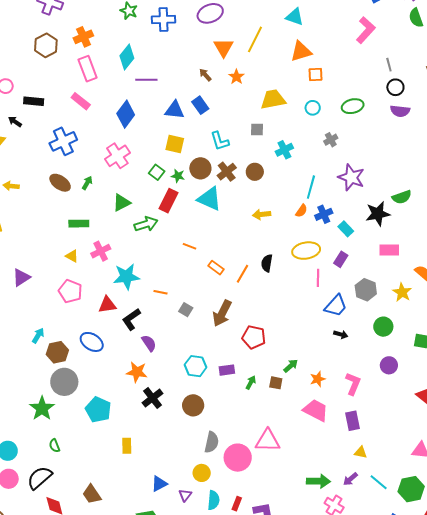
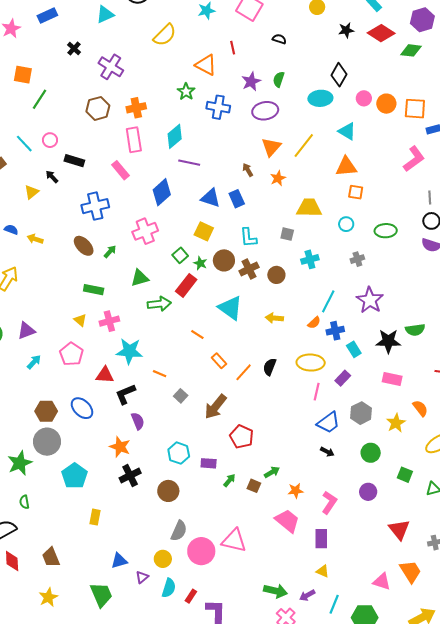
cyan triangle: (209, 199) -> (230, 308), moved
cyan arrow: (38, 335) -> (34, 362), moved
cyan line: (379, 482) -> (334, 604), turned 60

